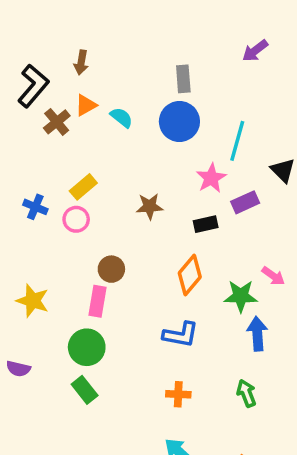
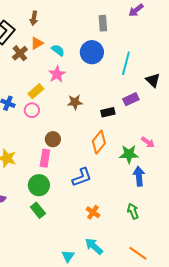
gray rectangle: (183, 79) -> (103, 23), moved
pink star: (211, 178) -> (57, 74), moved
blue L-shape: (181, 335) -> (82, 177), moved, turned -30
orange cross: (178, 394) -> (93, 212), turned 32

